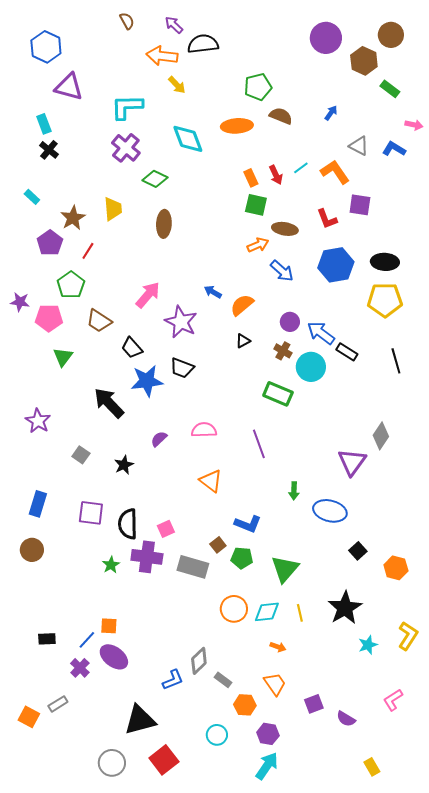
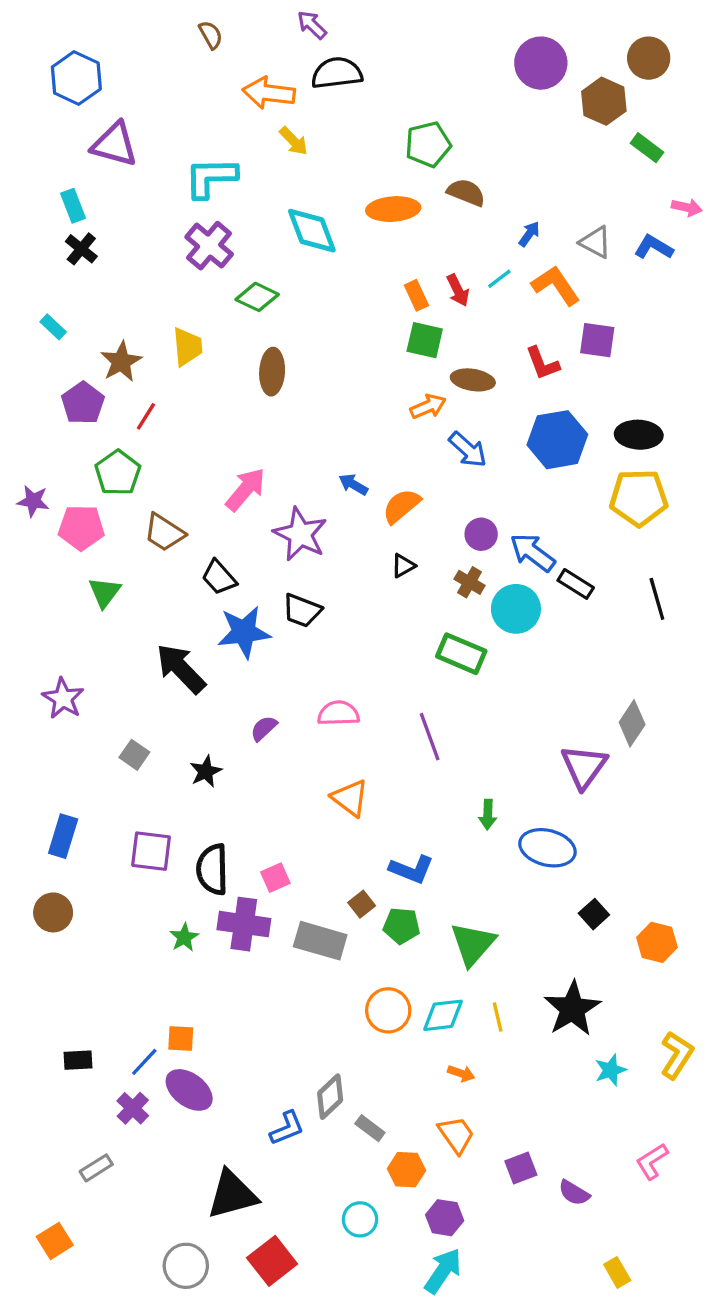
purple arrow: (174, 25) -> (312, 25), moved
blue arrow: (331, 113) -> (529, 234), moved
orange square: (29, 717) -> (55, 1241), moved, turned 30

